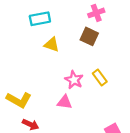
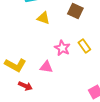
pink triangle: (65, 102) -> (46, 67), moved

